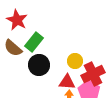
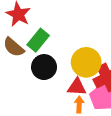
yellow circle: (75, 61) -> (86, 62), size x1.6

